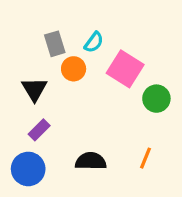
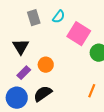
orange circle: (74, 69) -> (46, 65), moved
black semicircle: (91, 161) -> (43, 94), moved, turned -36

